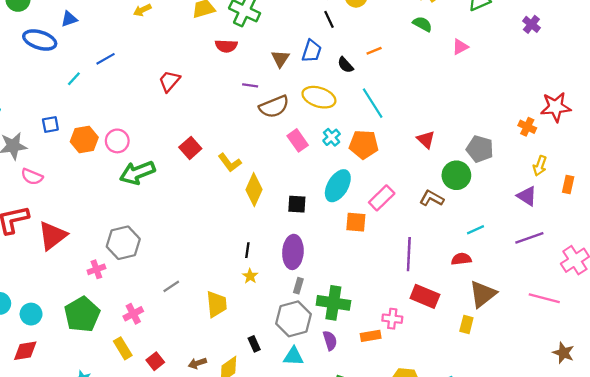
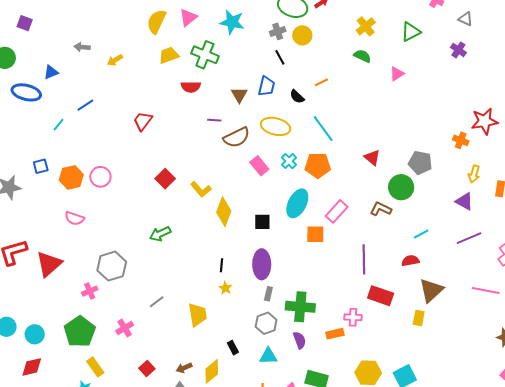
green arrow: (137, 173) -> (160, 234), moved, size x0.7
pink semicircle: (32, 177) -> (74, 218), moved
gray hexagon: (294, 319) -> (266, 323), size x0.7
yellow rectangle: (123, 348) -> (95, 367), moved

